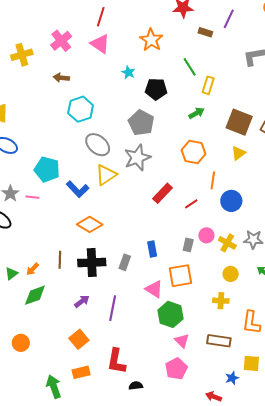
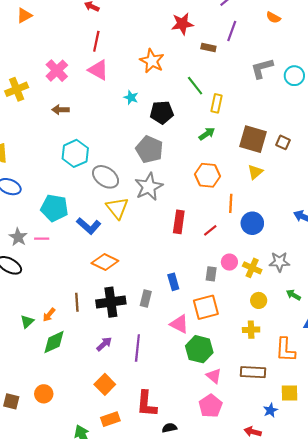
cyan hexagon: (81, 109) -> (75, 153), moved
yellow triangle: (106, 175) -> (117, 208), turned -30
red rectangle: (162, 193) -> (179, 222), turned -30

